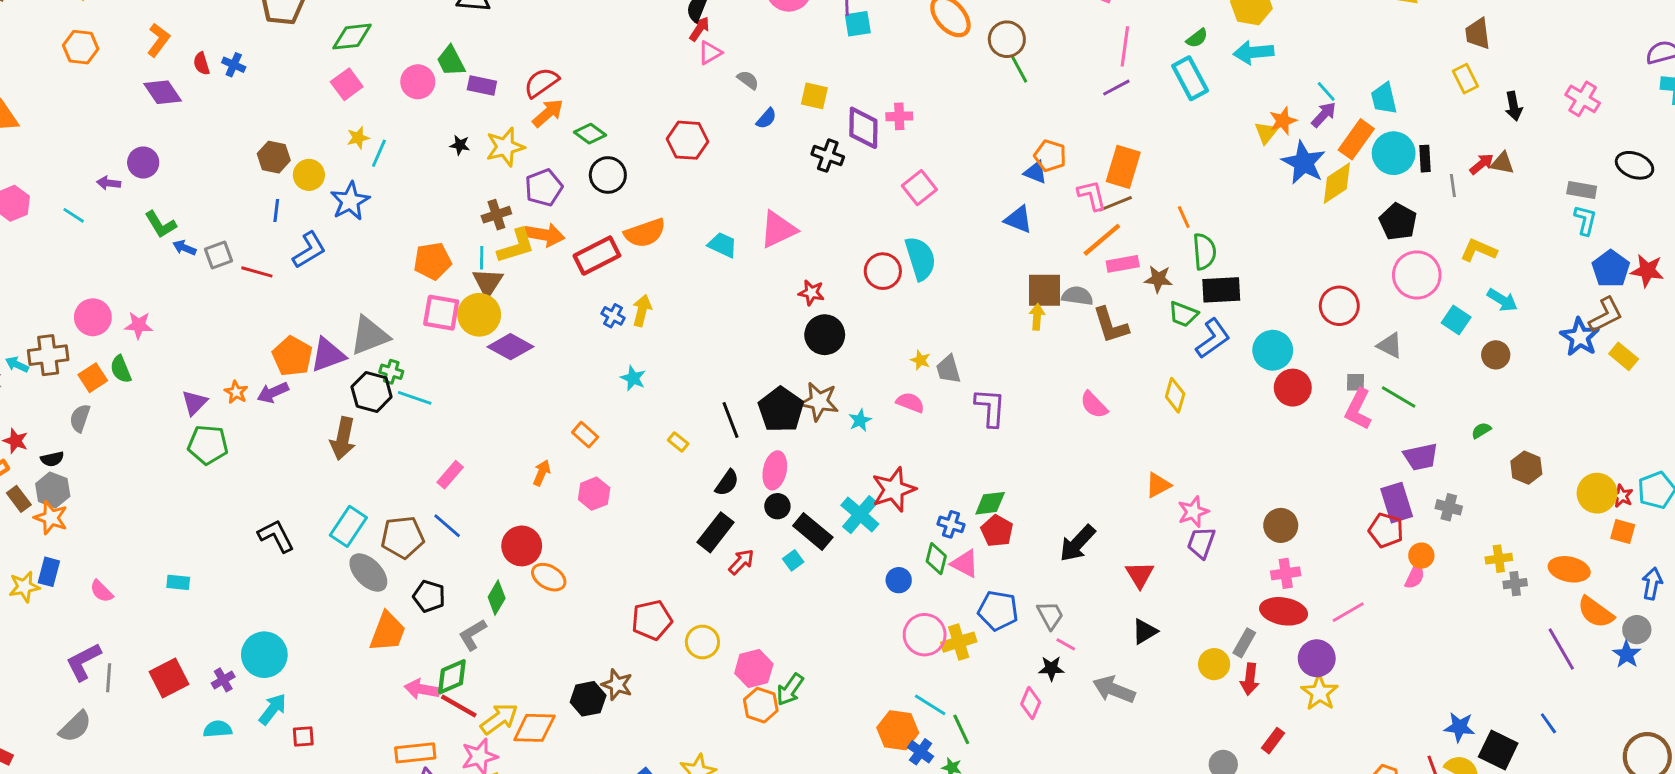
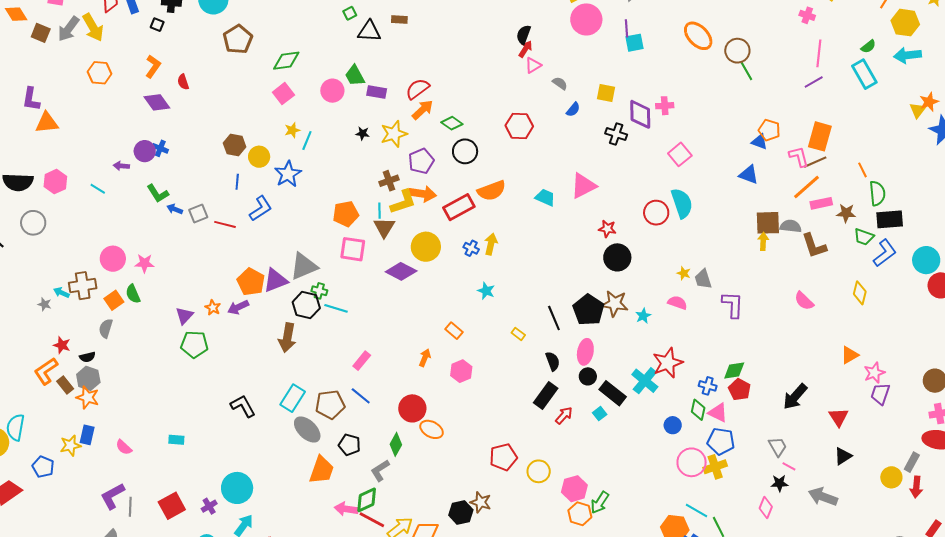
blue cross: (234, 65) -> (160, 148), moved
yellow circle: (479, 315) -> (426, 247), moved
black semicircle: (727, 483) -> (553, 361), turned -54
blue pentagon: (998, 611) -> (721, 441), moved

